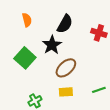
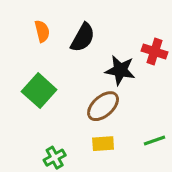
black semicircle: (65, 24) -> (83, 37), moved
black star: (52, 45) -> (120, 70), moved, turned -30

